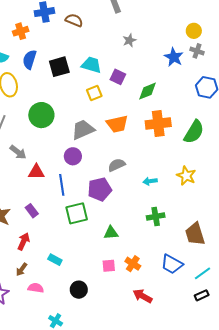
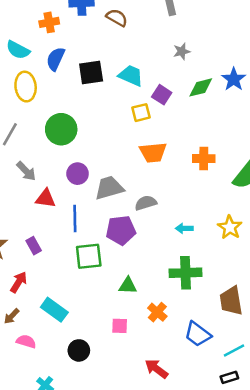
green diamond: (147, 91) -> (201, 87), moved
yellow square: (94, 93) -> (141, 113), moved
orange cross: (158, 124) -> (204, 159), size x0.7
gray trapezoid: (83, 130) -> (109, 188), moved
purple circle: (73, 156) -> (78, 174), moved
green cross: (156, 216) -> (185, 273), size x1.4
cyan rectangle: (55, 260) -> (54, 310), size x1.5
orange cross: (133, 264) -> (157, 312), moved

